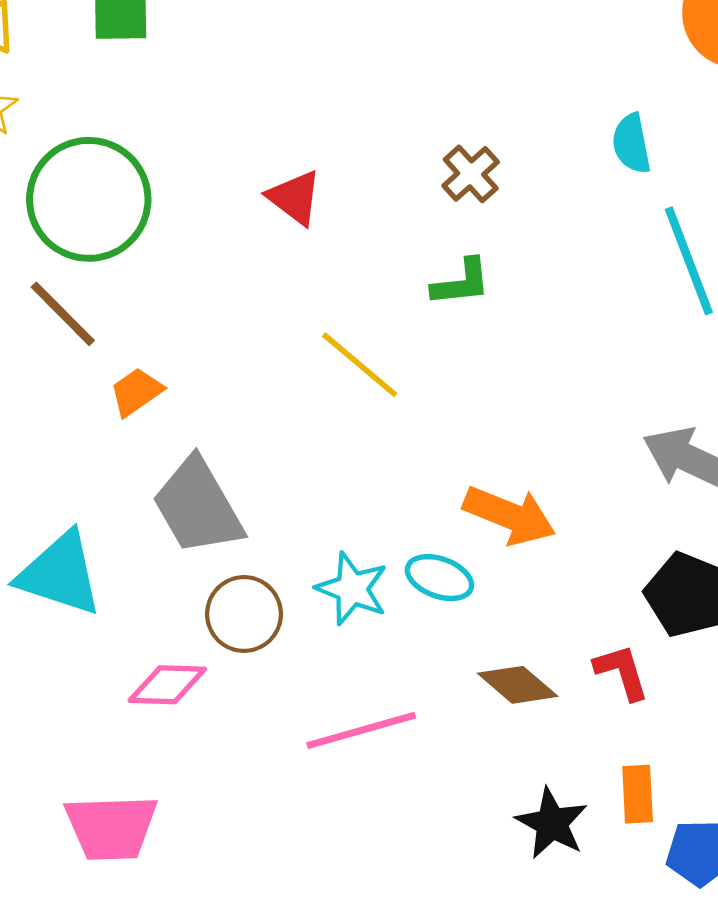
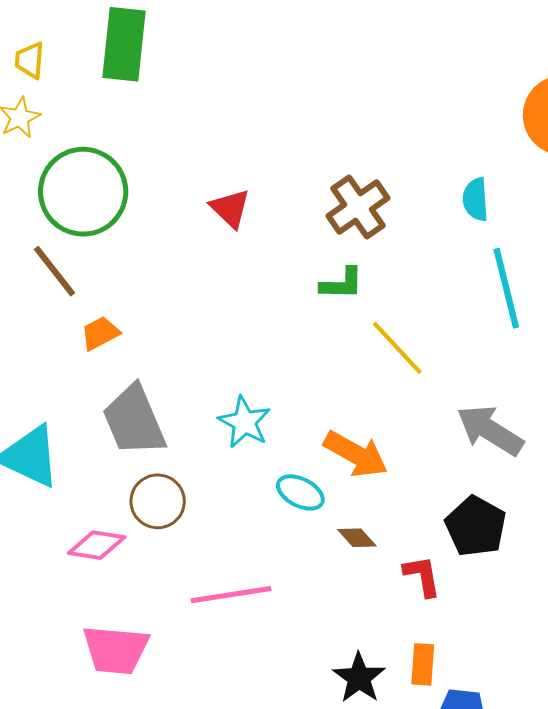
brown cross: (471, 174) -> (358, 207), size x1.5
yellow line: (360, 365) -> (397, 348), moved
cyan star: (352, 589) -> (245, 422), moved
brown diamond: (518, 685) -> (357, 538), moved, size x0.7
pink trapezoid: (111, 827) -> (116, 650), moved

